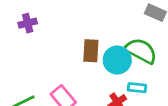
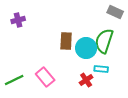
green semicircle: (141, 51) -> (104, 41), turned -100

